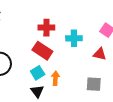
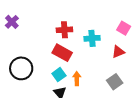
red triangle: (100, 54) -> (118, 52), turned -32
gray square: (94, 84) -> (115, 82), turned -35

